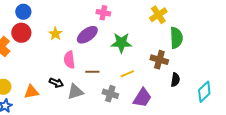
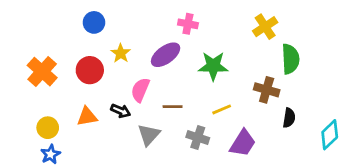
blue circle: (23, 12) -> (94, 22), moved
red circle: (21, 33) -> (90, 70), moved
pink semicircle: (69, 60) -> (140, 90), turned 30
black arrow: (56, 83) -> (121, 111), moved
orange triangle: (31, 92) -> (87, 116), moved
gray triangle: (75, 92) -> (149, 135), turned -30

